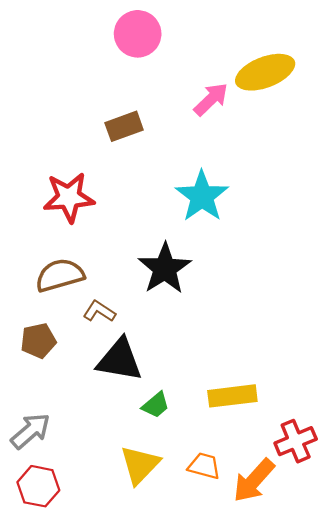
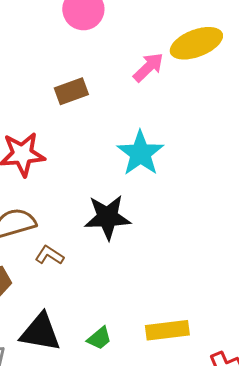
black star: (165, 268) -> (107, 217), turned 30
black triangle: (120, 360) -> (40, 332), moved

